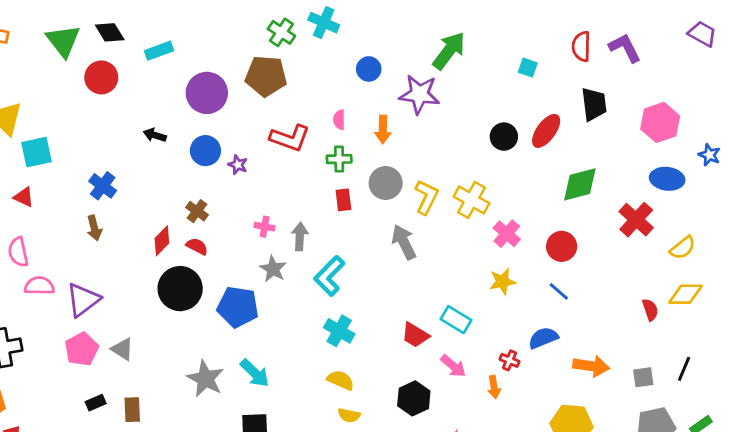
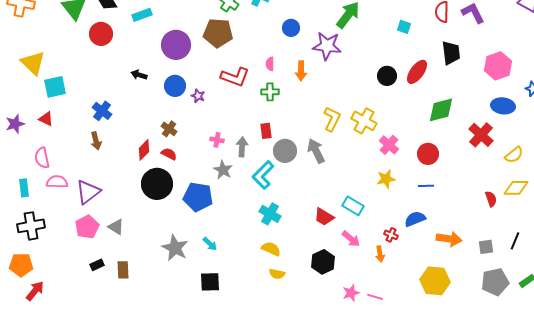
gray circle: (386, 183) -> (285, 151), moved
red rectangle: (343, 200) -> (266, 131), moved
blue line: (559, 291) -> (426, 186), turned -42
cyan arrow: (255, 373) -> (210, 244), size x0.7

